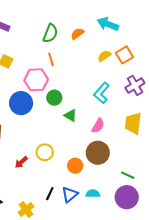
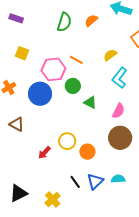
yellow semicircle: (104, 56) -> (110, 55), moved
orange line: (51, 59) -> (76, 60), moved, turned -40
orange circle: (75, 166) -> (87, 152), moved
black line: (50, 194) -> (75, 182), turned -56

